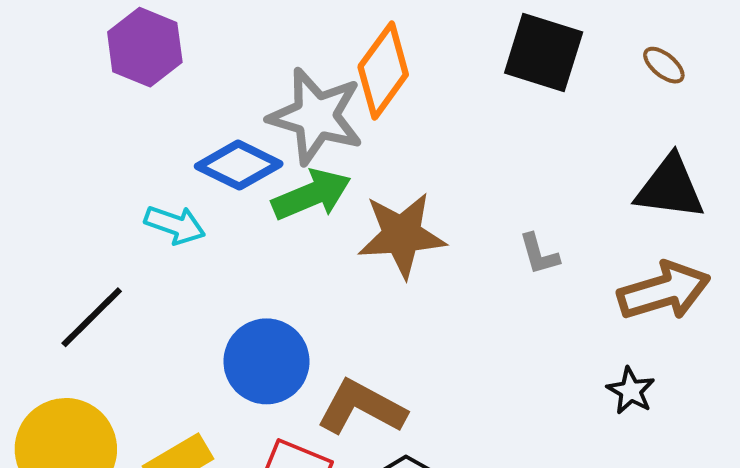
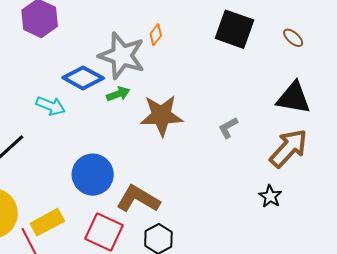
orange diamond: (383, 71) -> (156, 35), size x0.5
green arrow: (311, 195) -> (118, 94), size x0.6
gray L-shape: (539, 254) -> (228, 128), turned 75
brown arrow: (664, 291) -> (288, 148), turned -33

